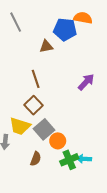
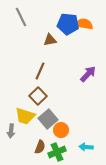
orange semicircle: (83, 18) -> (84, 24), moved
brown line: (36, 79) -> (40, 71), turned 42
green cross: (69, 160) -> (57, 152), moved

